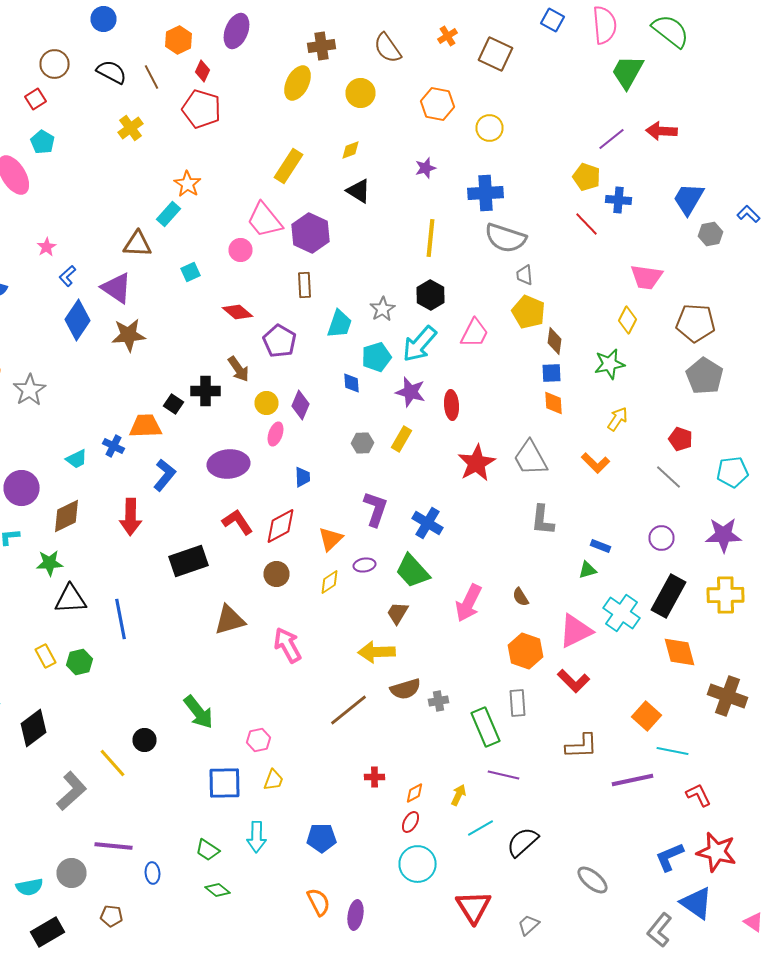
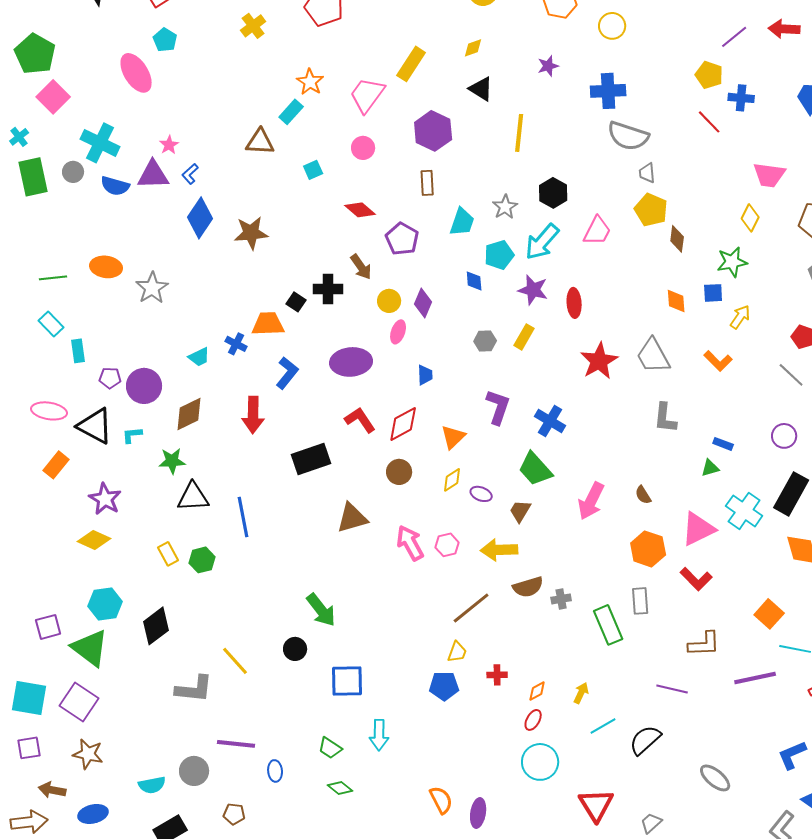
pink trapezoid: (264, 220) -> (367, 95), moved, turned 75
yellow line: (430, 238) -> (519, 133), moved
purple triangle: (116, 288) -> (153, 175), moved, turned -36
blue square: (552, 373) -> (713, 293), moved
purple ellipse: (364, 565) -> (481, 494), moved, turned 30
black circle: (144, 740) -> (295, 649), moved
pink hexagon: (258, 740) -> (447, 545), moved
purple line: (504, 775) -> (672, 689), moved
yellow trapezoid: (274, 780) -> (457, 652), moved
gray L-shape: (72, 791) -> (194, 689), turned 48
blue pentagon: (322, 838) -> (444, 686), moved

